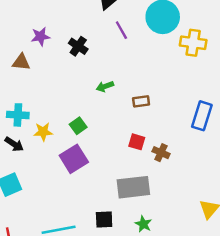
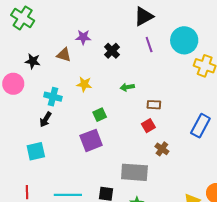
yellow star: (43, 132) -> (84, 84), moved
red square: (137, 142) -> (148, 126), moved, turned 32
black arrow: (14, 144) -> (46, 119), turned 77

